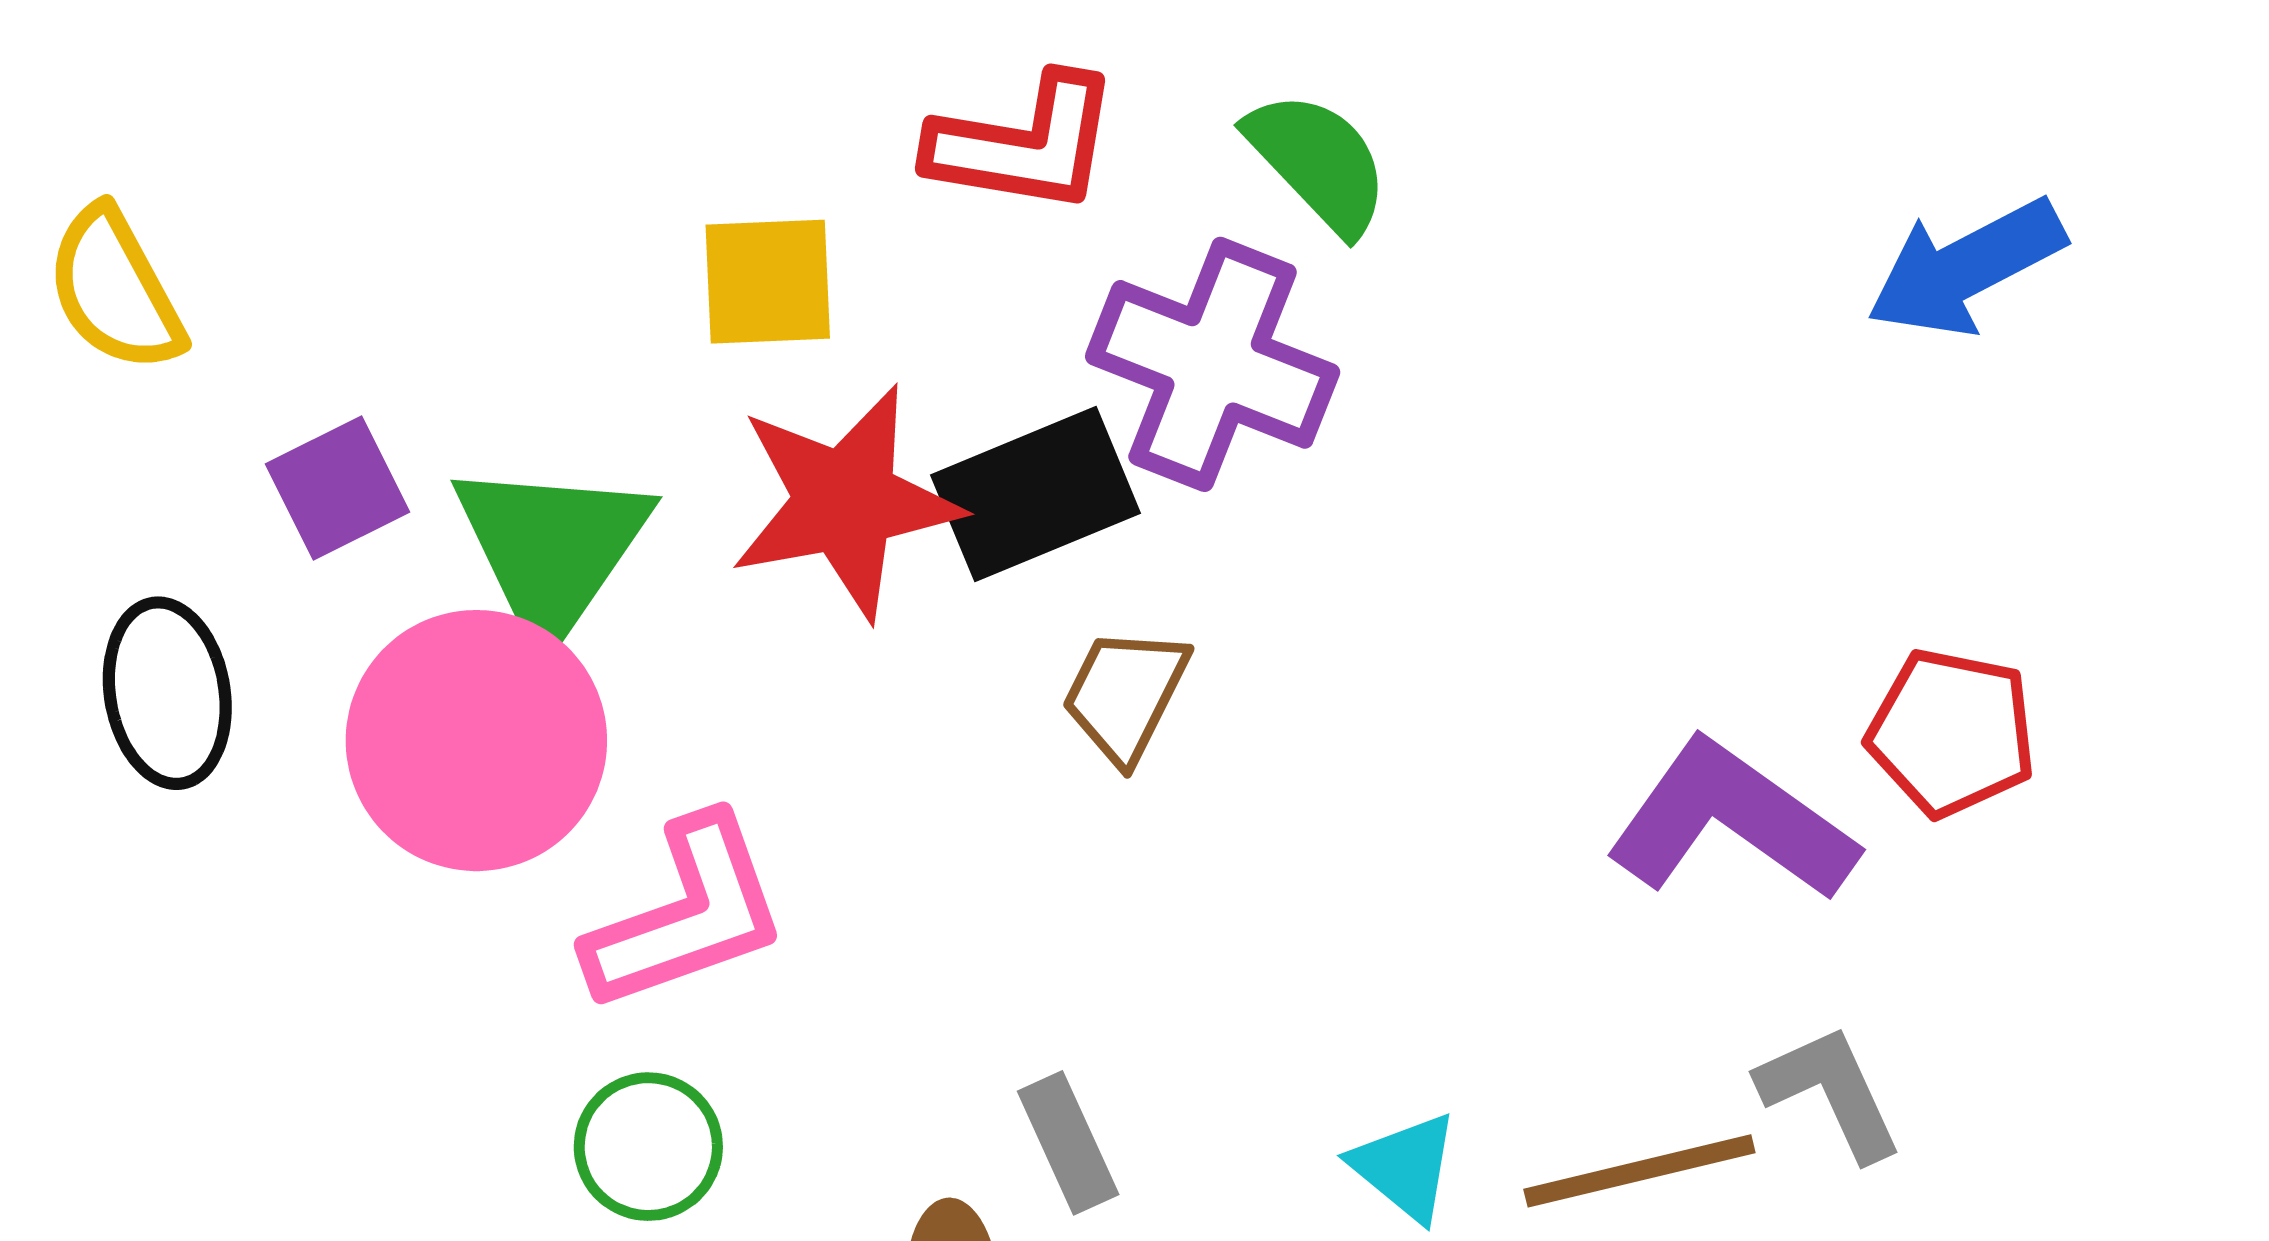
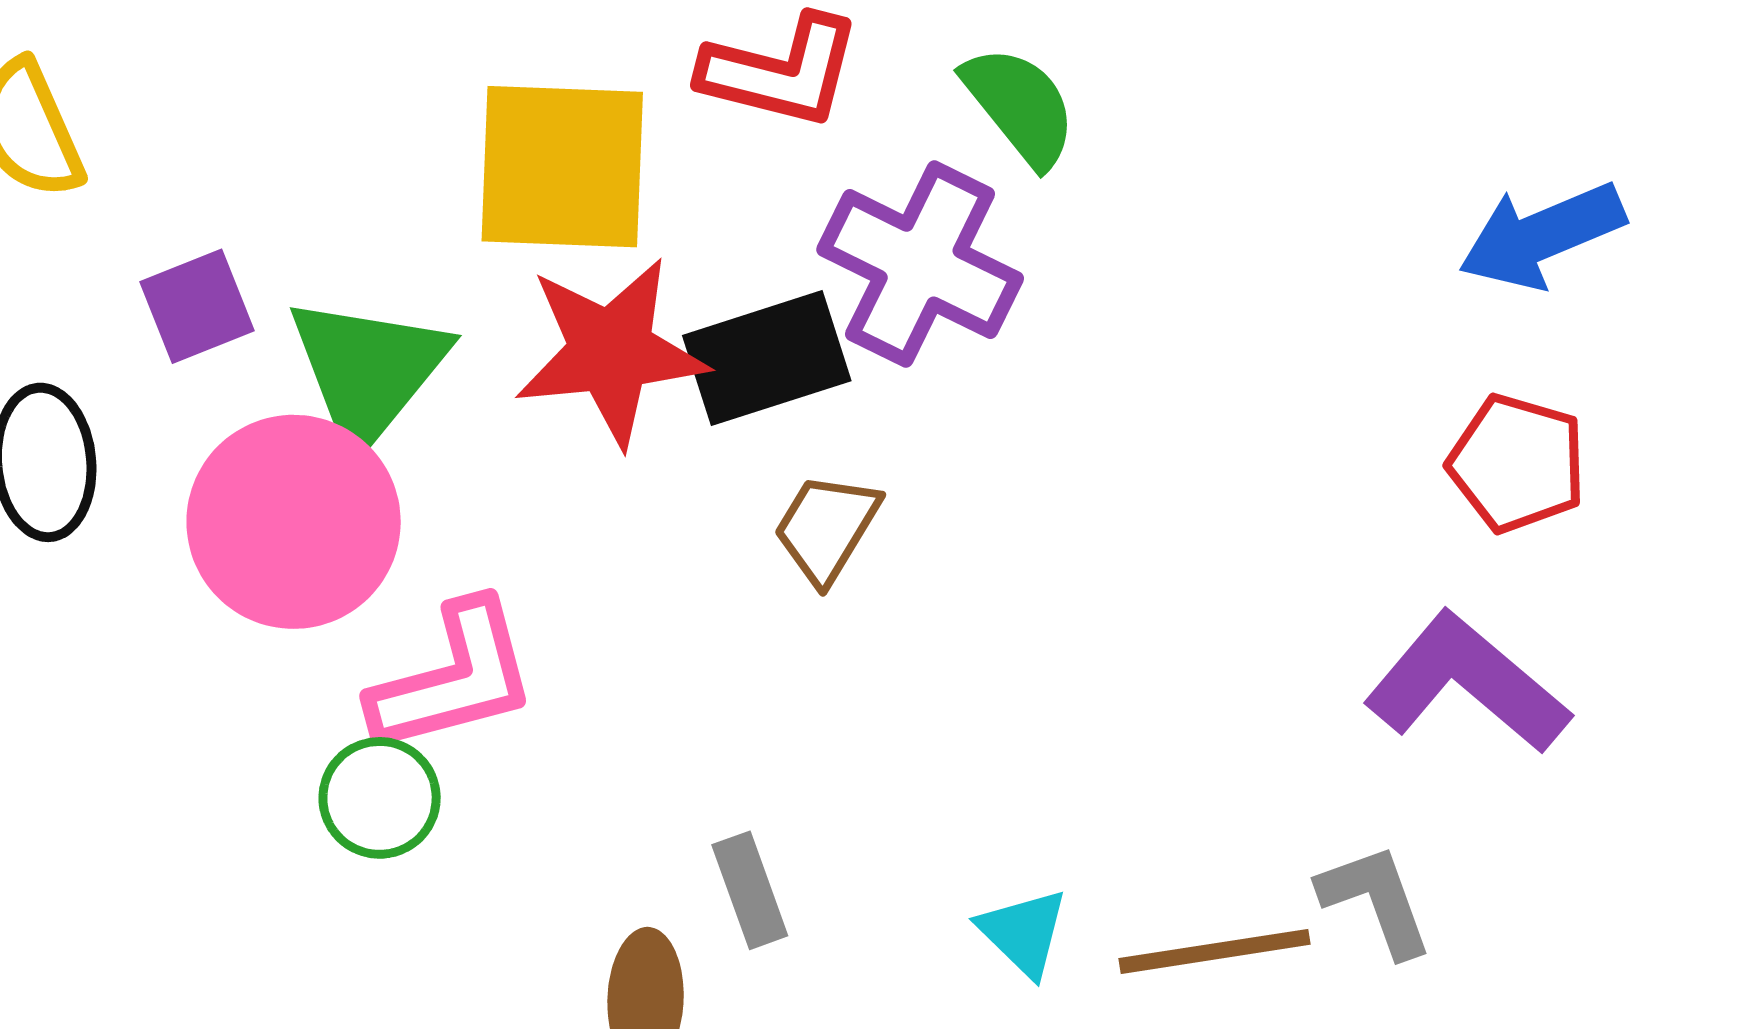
yellow square: (768, 282) -> (562, 167), size x1.6
red pentagon: (1952, 733) -> (1517, 463), moved
purple L-shape: (1732, 821) -> (1467, 683), moved
green circle: (648, 1147) -> (380, 798), moved

